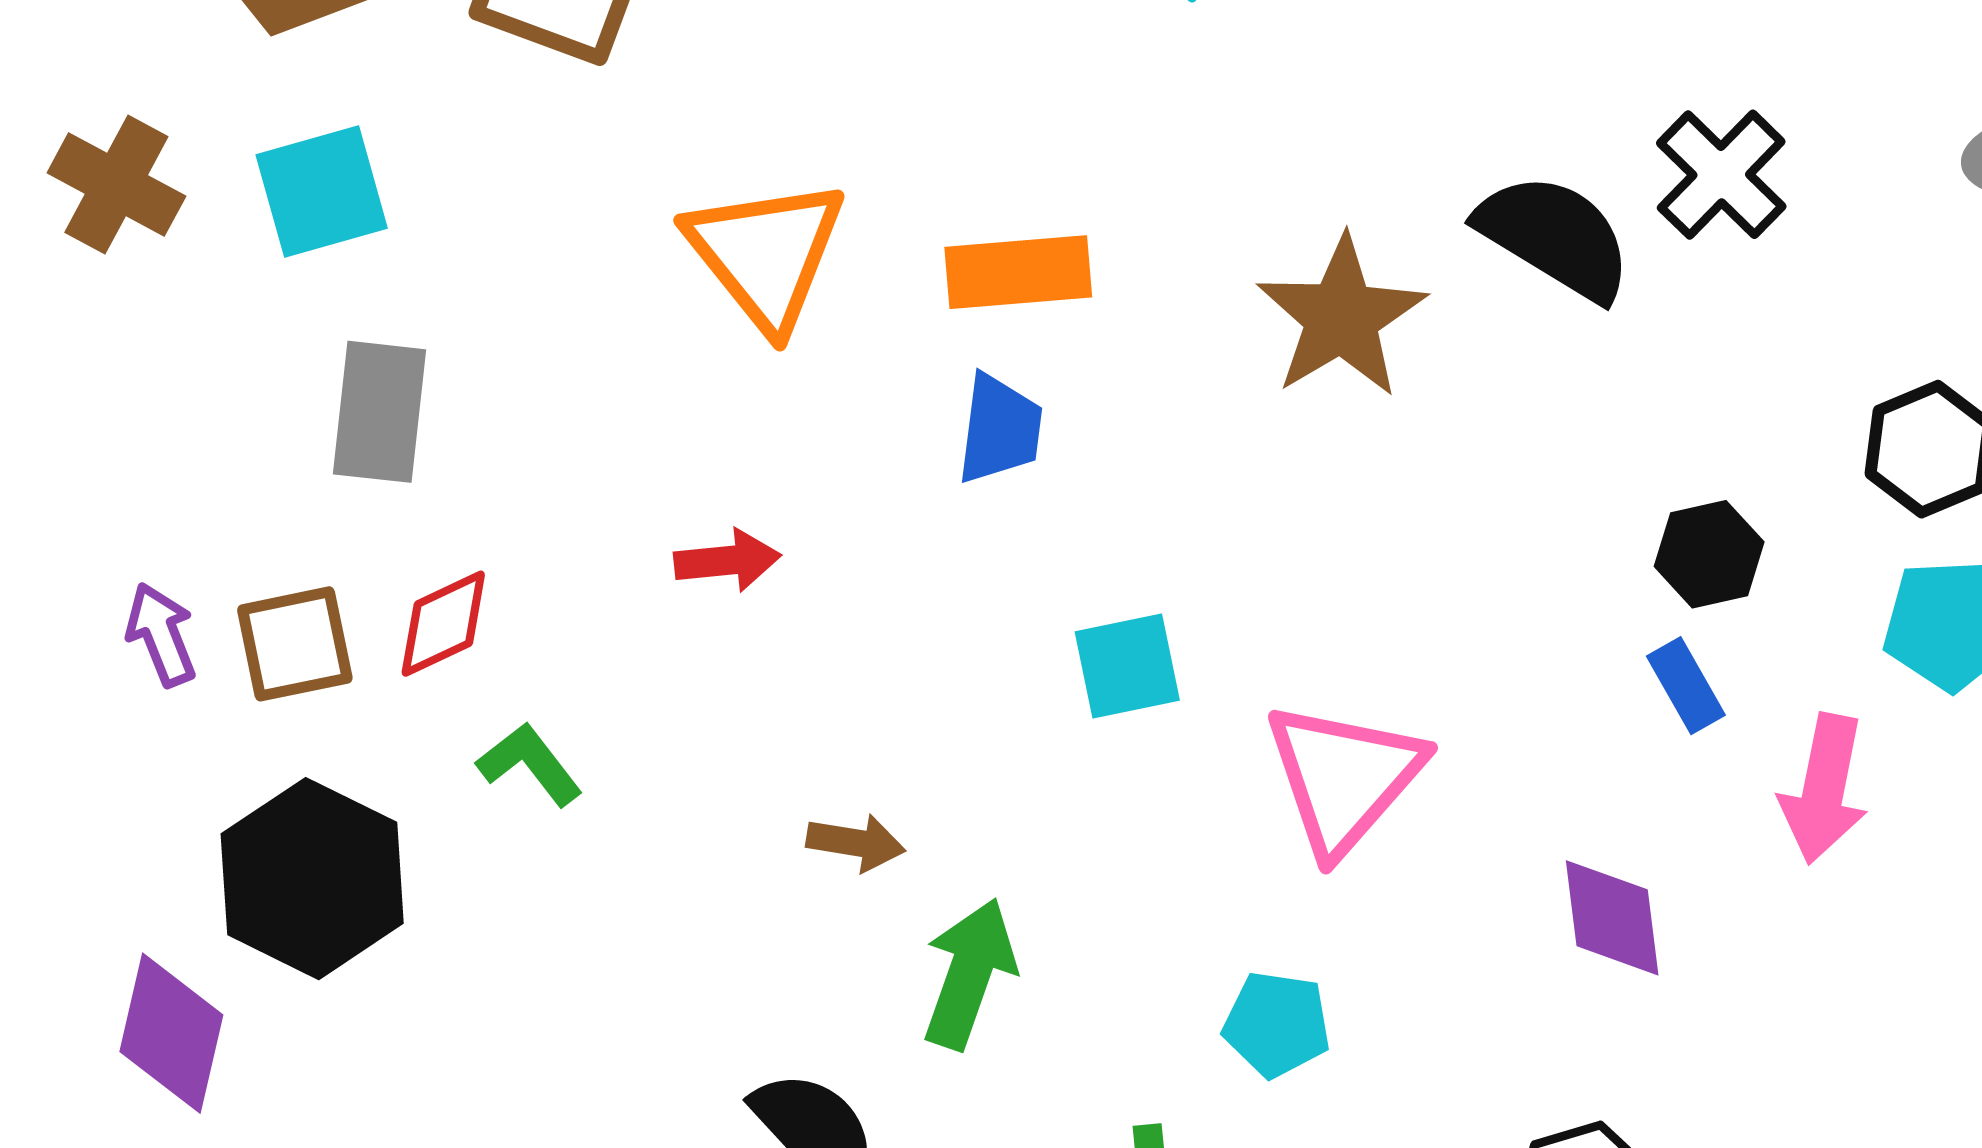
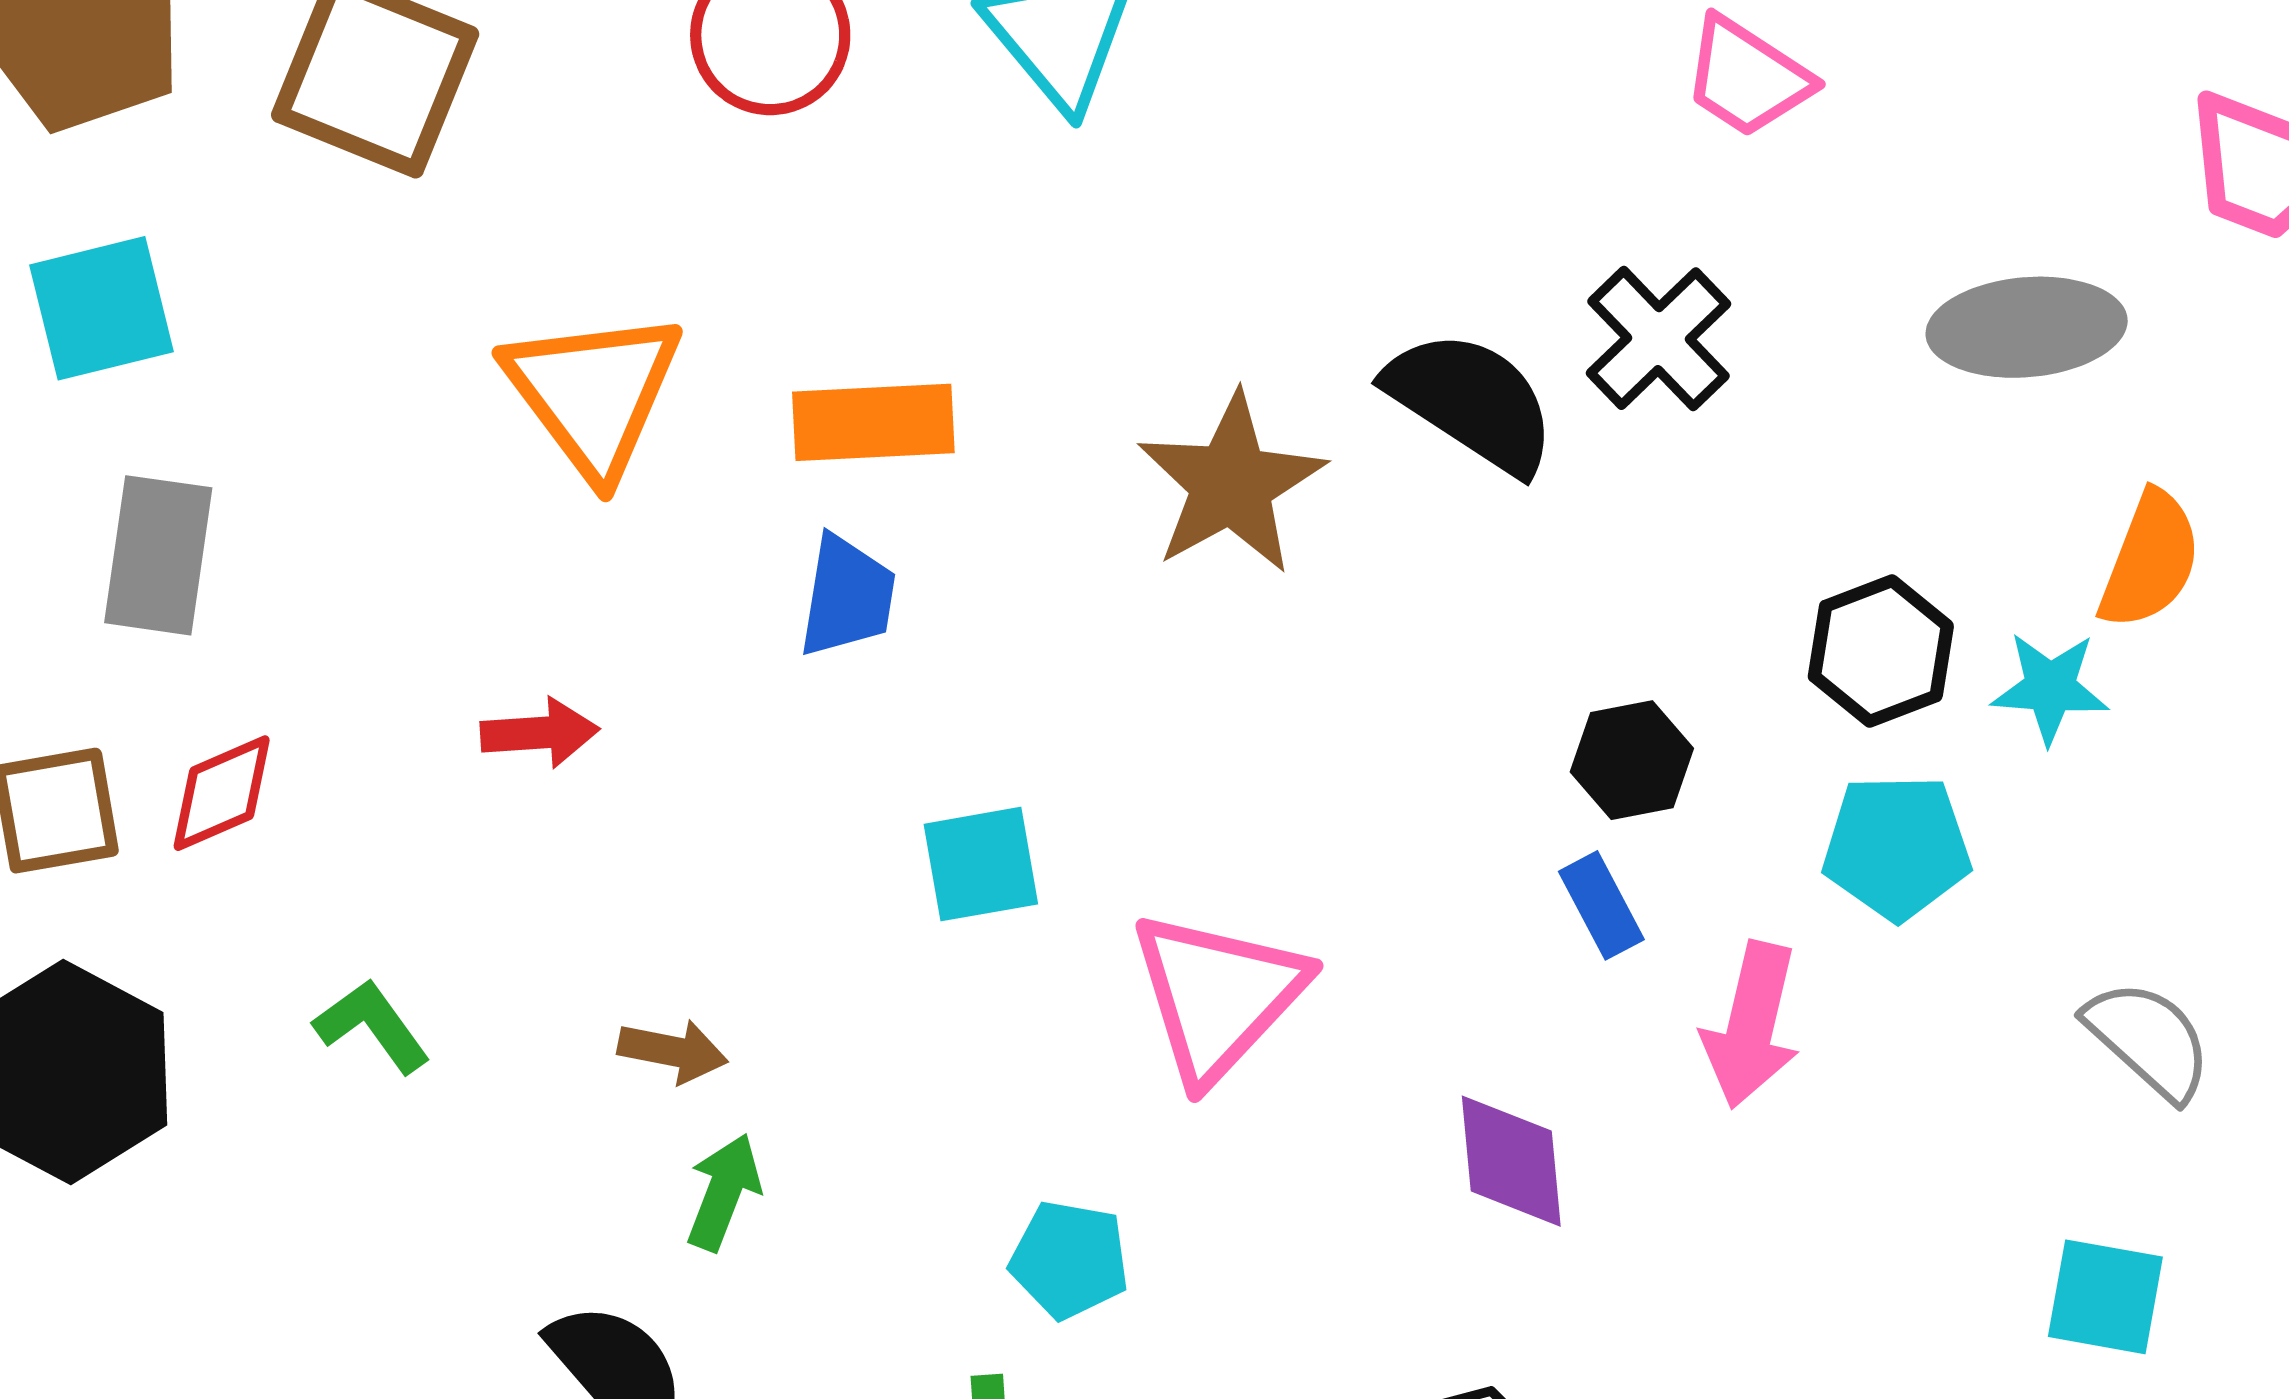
green L-shape: (530, 764) -> (372, 1026), moved
green arrow: (969, 974) -> (724, 1192), moved, size x0.7
cyan pentagon: (1277, 1024) -> (1070, 1260), moved

